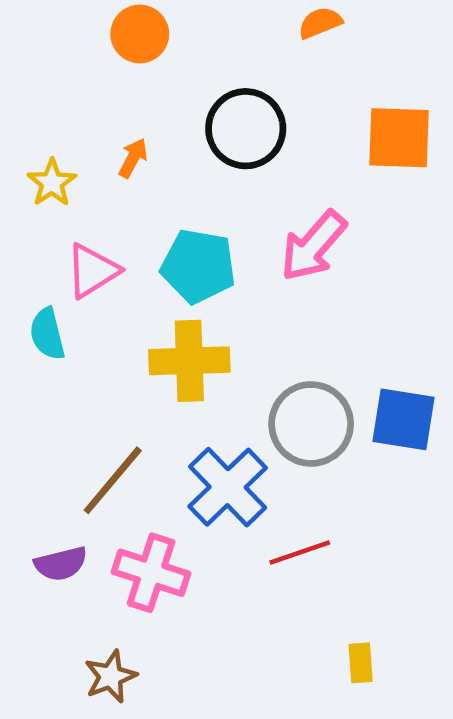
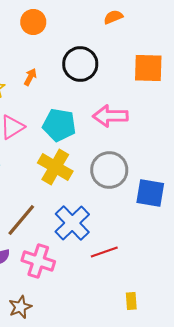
pink arrow: (313, 246) -> (110, 116), turned 48
yellow cross: (189, 361) -> (55, 167), turned 32
gray circle: (311, 424) -> (109, 170), moved

